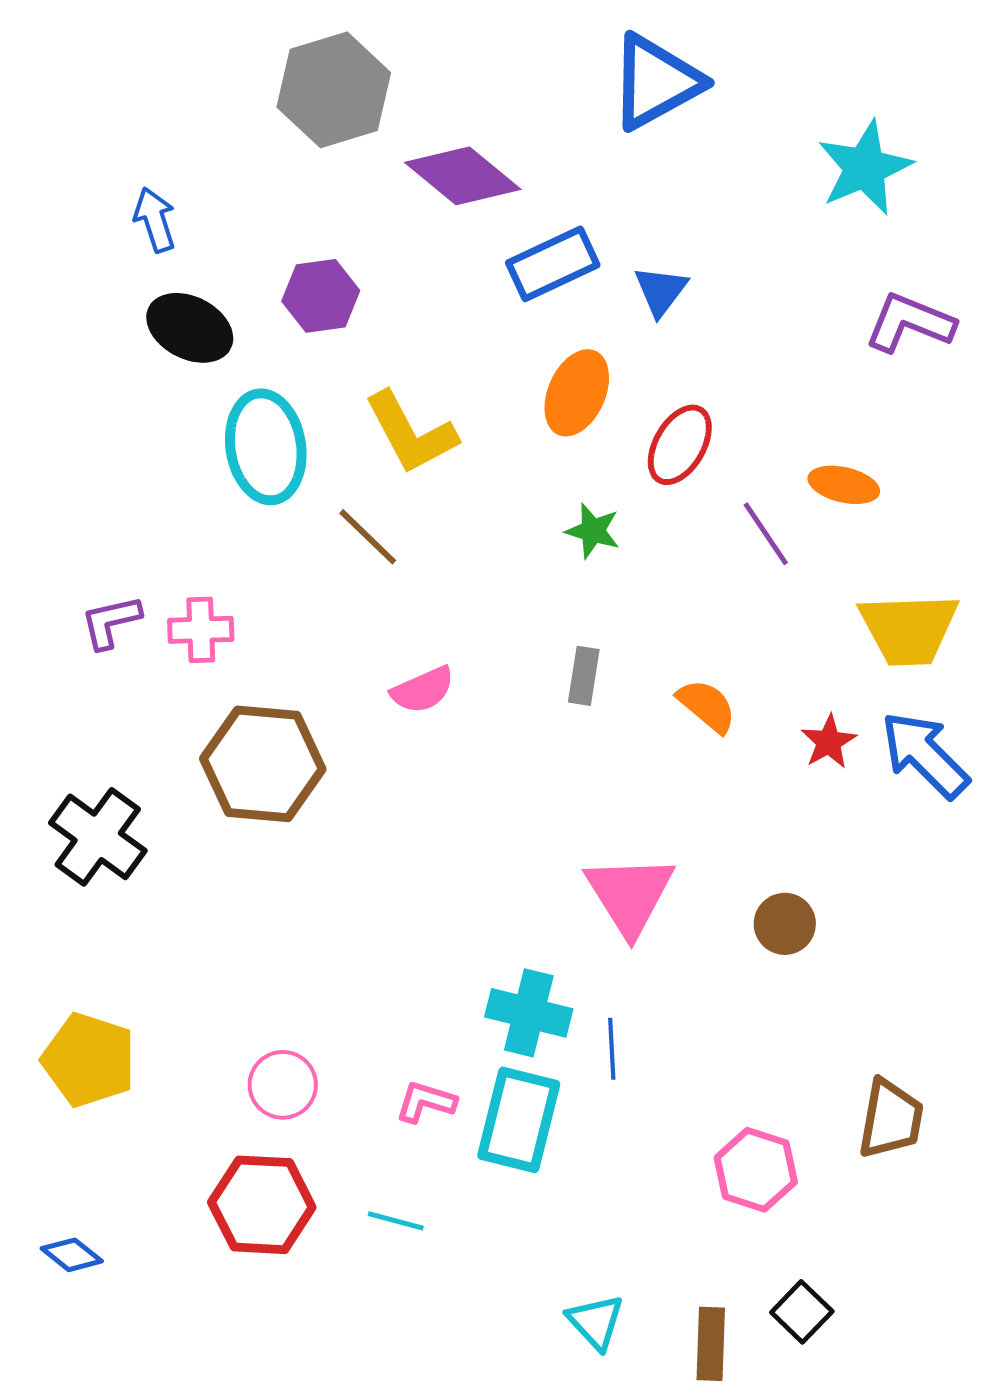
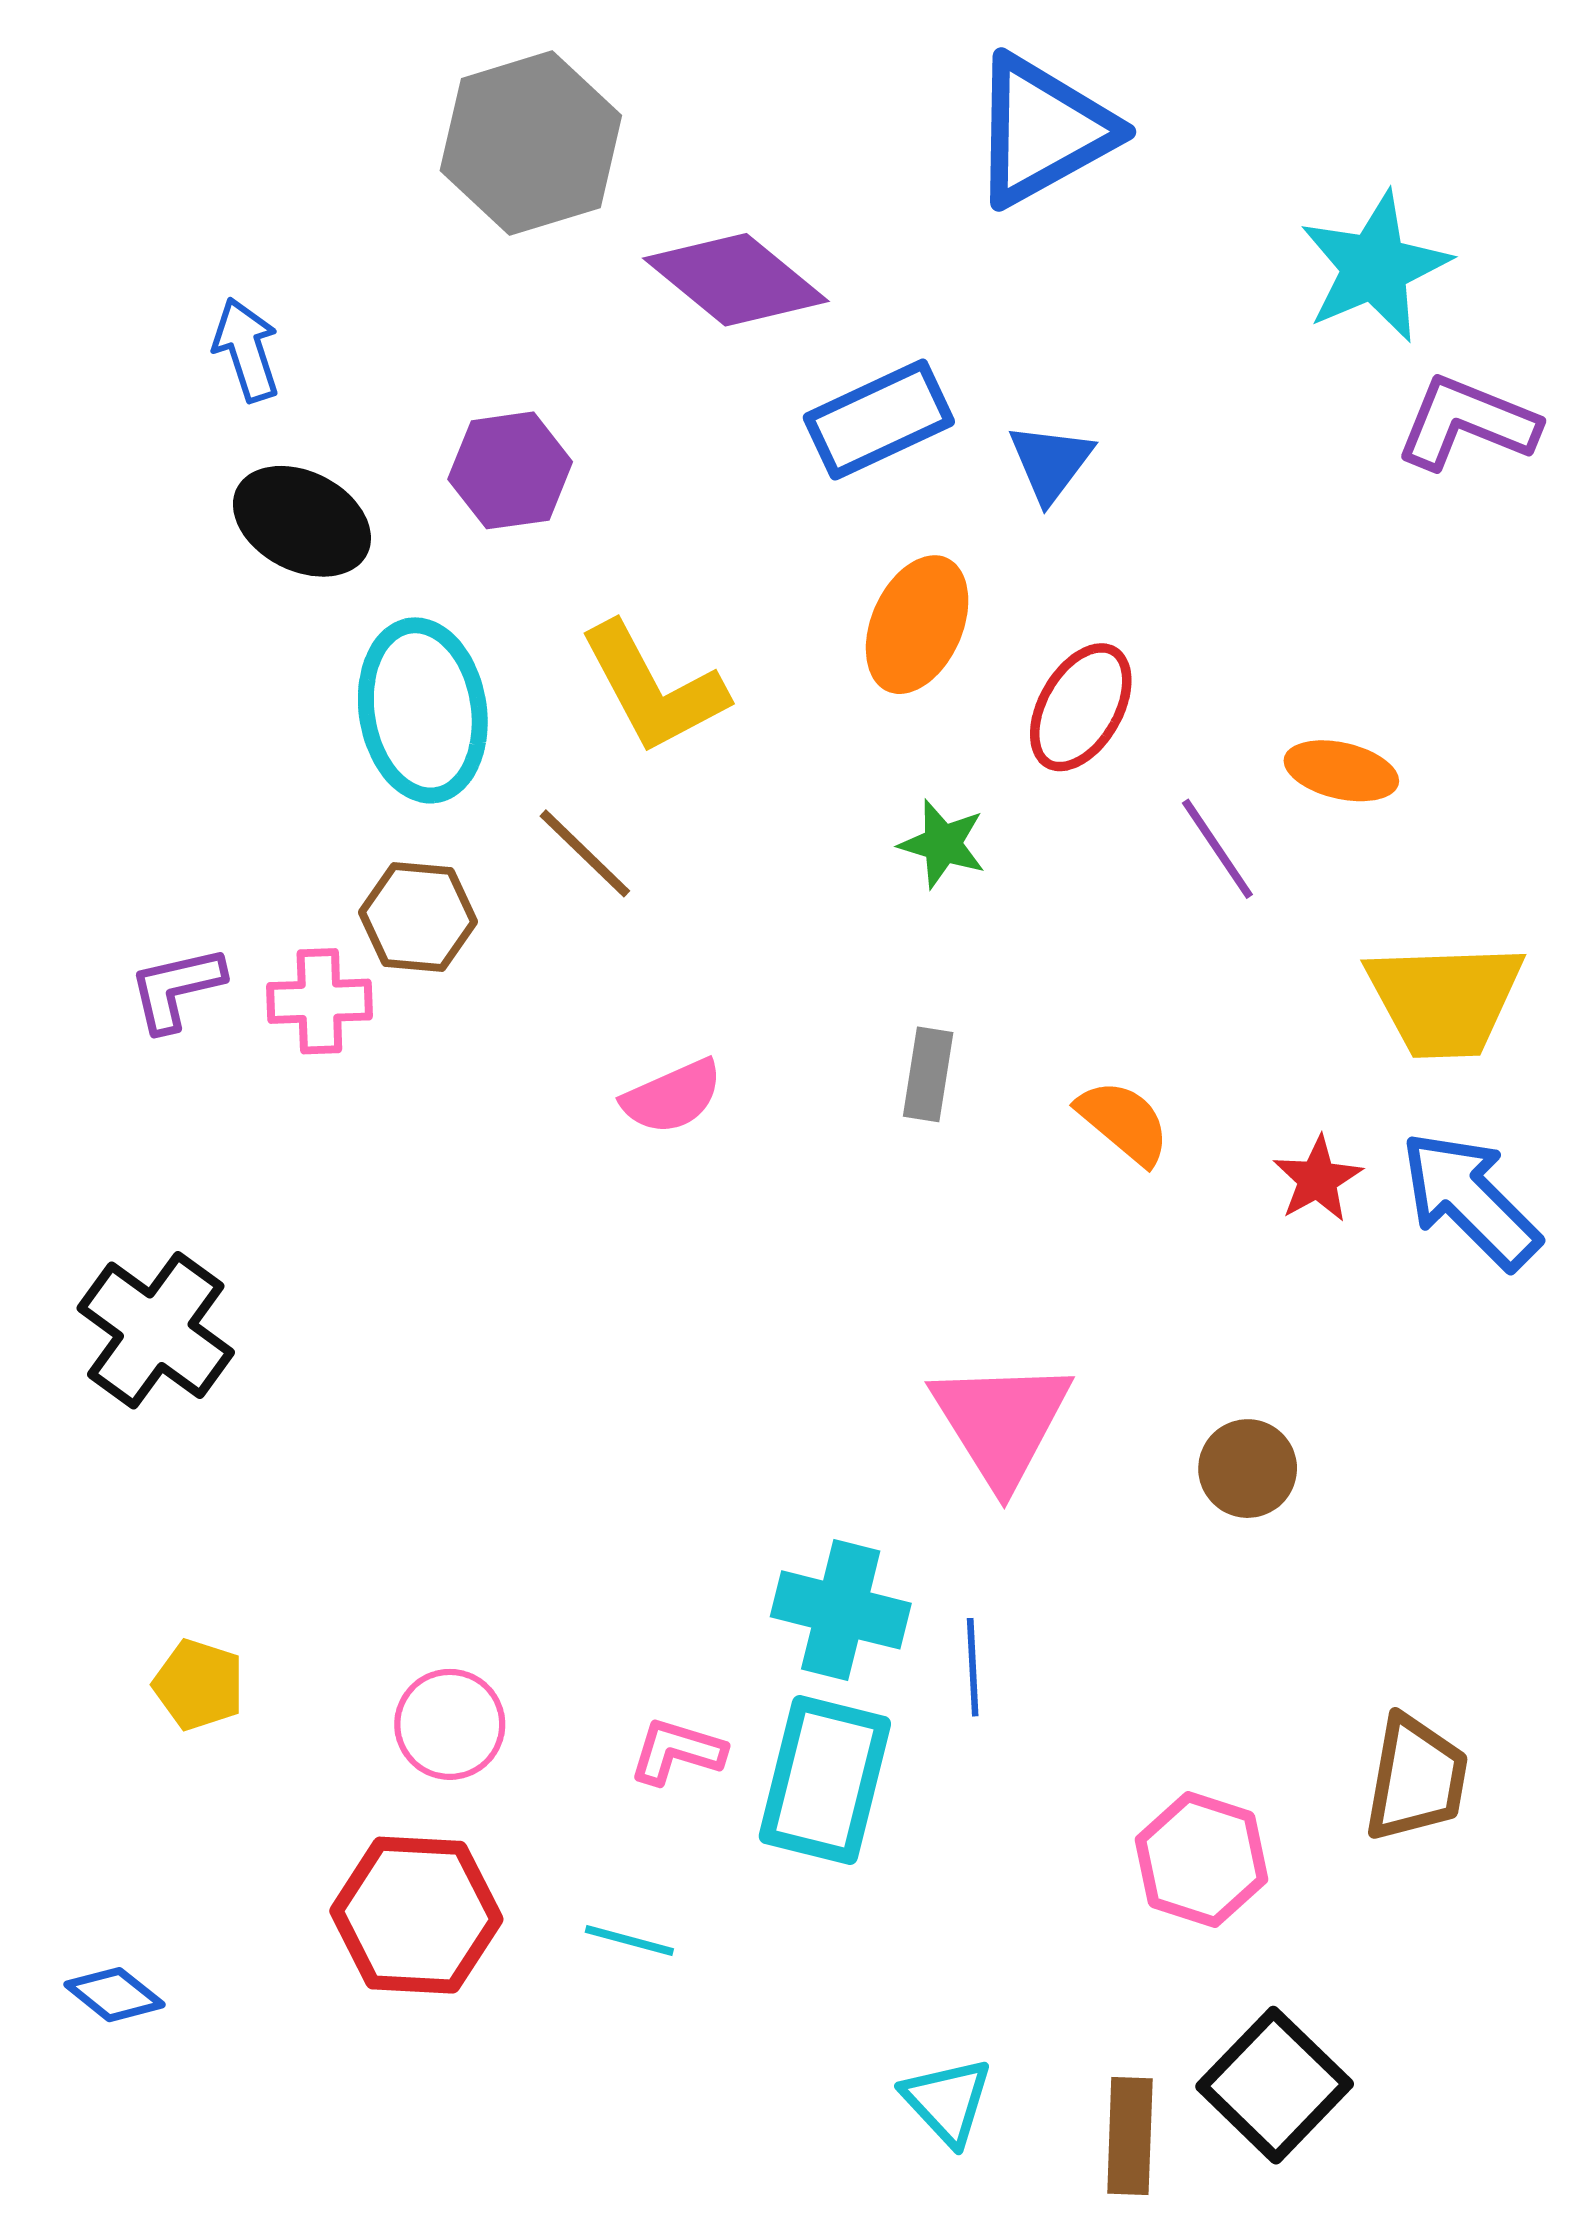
purple L-shape: (910, 323) -> (1467, 423), moved
brown hexagon: (263, 764) -> (418, 917), moved, size x0.6
yellow pentagon: (89, 1060) -> (199, 1685), moved, size x0.6
black square: (802, 1312) -> (1275, 2085), size x1.5

